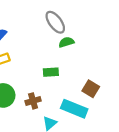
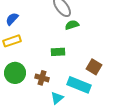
brown cross: (33, 101) -> (42, 78), turned 32

